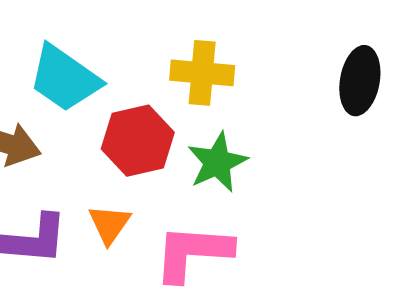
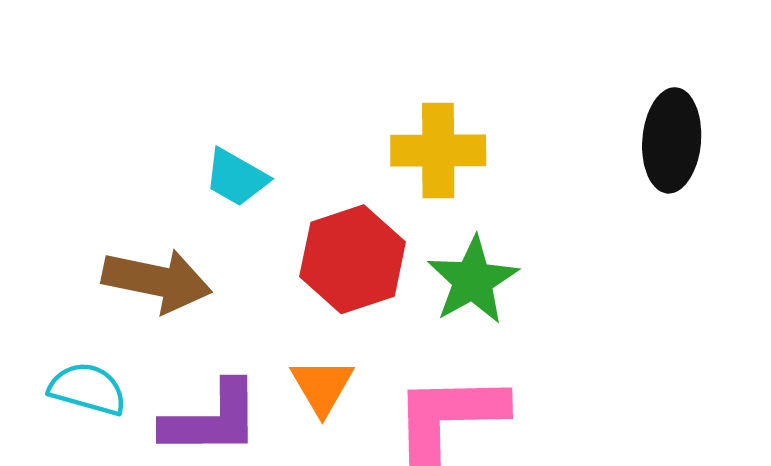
cyan trapezoid: (65, 78) -> (236, 178), size x0.6

